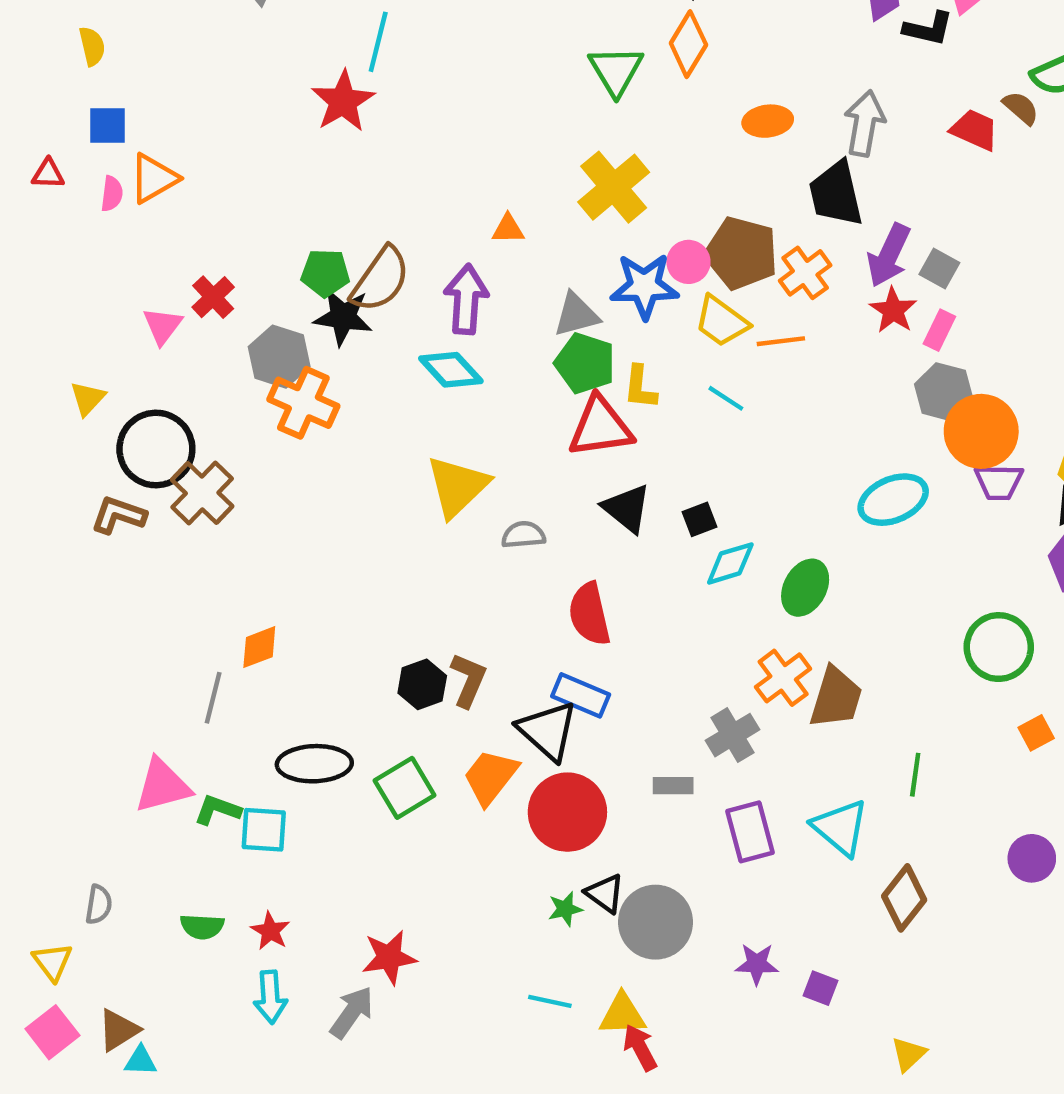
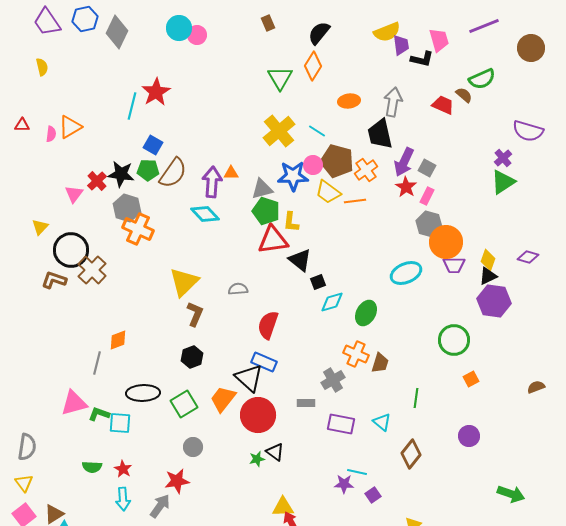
cyan line: (378, 42) -> (132, 106), moved
blue square: (107, 125) -> (153, 145), moved, turned 30
orange triangle: (508, 229) -> (231, 173), moved
black star: (343, 317) -> (121, 174), moved
cyan line: (726, 398) -> (317, 131), moved
yellow triangle: (457, 486) -> (184, 282), moved
black triangle: (627, 508) -> (300, 260), moved
red semicircle: (589, 614) -> (268, 325), turned 32
orange cross: (783, 678) -> (356, 354), turned -30
brown L-shape: (468, 680) -> (195, 314), moved
brown trapezoid: (836, 698) -> (380, 363), size x0.7
cyan triangle: (840, 828) -> (382, 422), size x0.7
purple rectangle: (750, 832) -> (341, 424), turned -64
gray semicircle: (99, 905) -> (27, 447), moved, size x1.5
gray circle: (655, 922) -> (193, 447), moved, size x0.6
purple square: (821, 988) -> (373, 495), turned 35
cyan line: (550, 1001) -> (357, 472), moved

